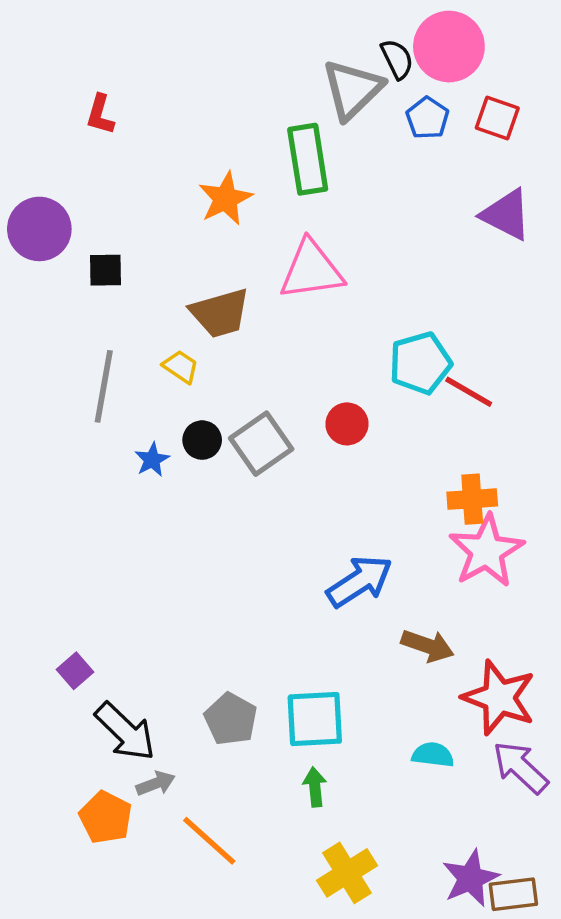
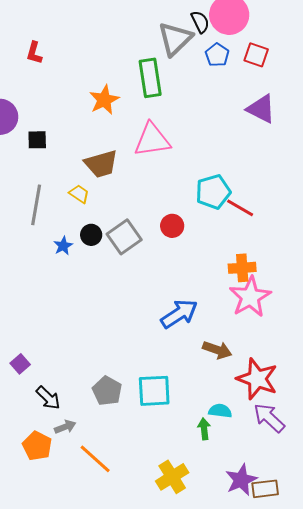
black arrow: (125, 732) -> (48, 398), size x0.7
green arrow: (315, 787) -> (204, 429), moved

